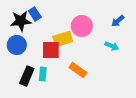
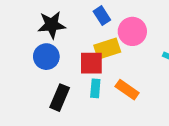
blue rectangle: (35, 14) -> (102, 16), moved
cyan rectangle: (43, 74) -> (95, 88), moved

